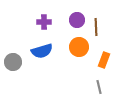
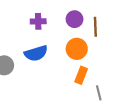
orange rectangle: (104, 60) -> (81, 75), moved

